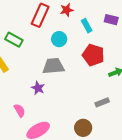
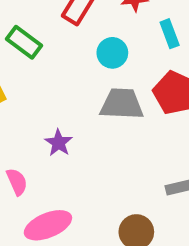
gray trapezoid: (53, 66) -> (122, 104), moved

